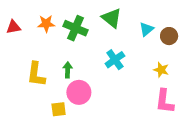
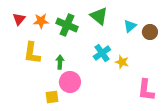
red triangle: (14, 27) -> (19, 19), moved, turned -40
yellow star: (161, 70) -> (122, 62), moved
yellow L-shape: (36, 74) -> (32, 53), moved

